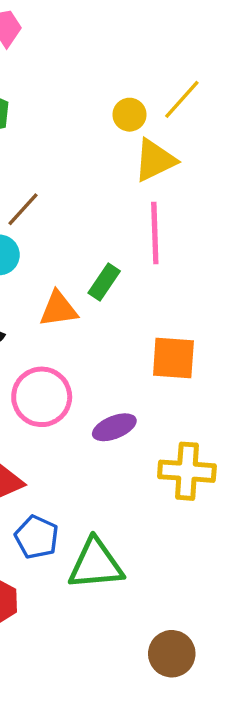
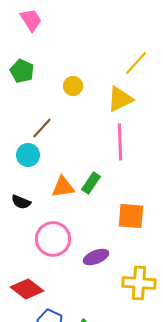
yellow circle: (130, 115) -> (73, 86), moved
green rectangle: (104, 282) -> (91, 183), moved

